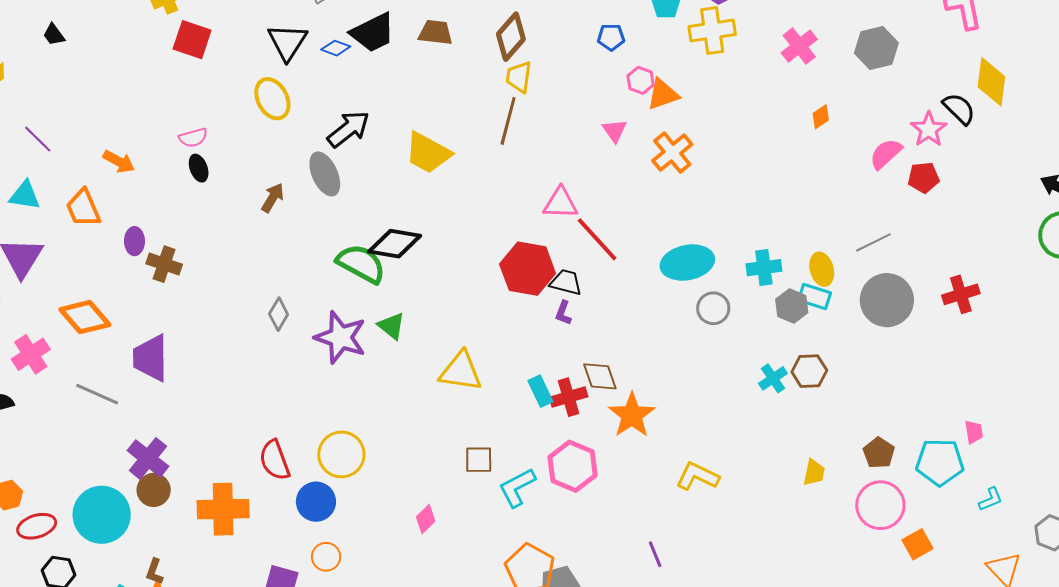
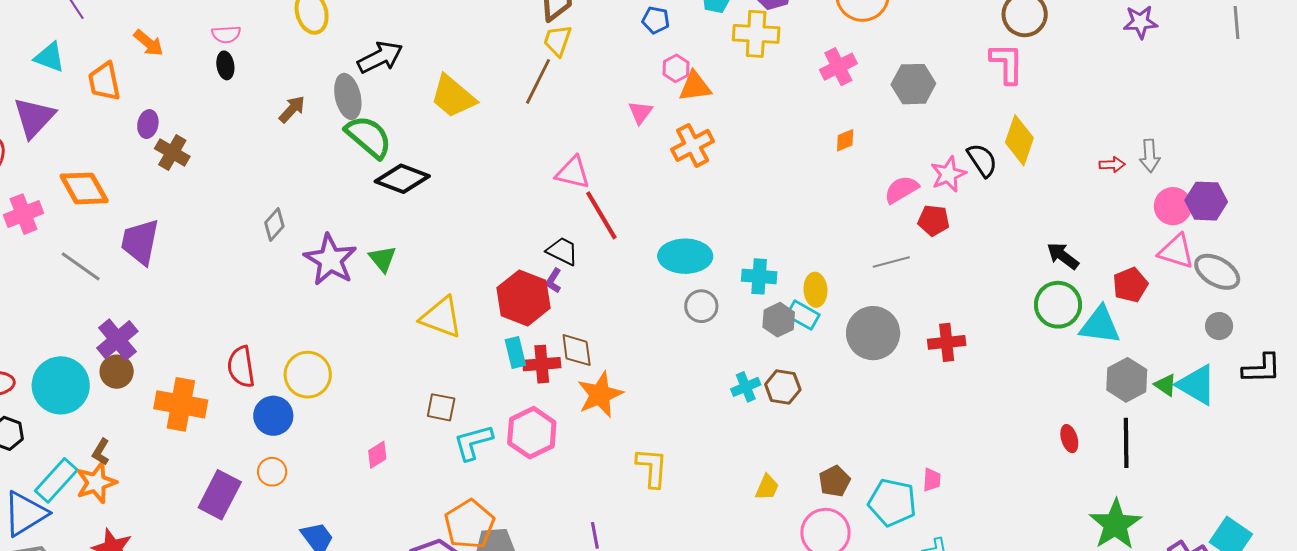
gray line: (873, 242) -> (891, 262), moved
green semicircle: (361, 264) -> (369, 137), moved
red hexagon: (528, 269) -> (524, 298), moved
yellow L-shape: (697, 476) -> (652, 468), turned 57

